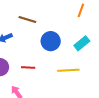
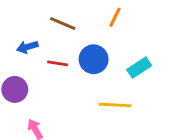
orange line: (81, 10) -> (115, 17), moved
red line: (28, 67) -> (58, 63), moved

